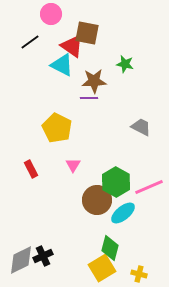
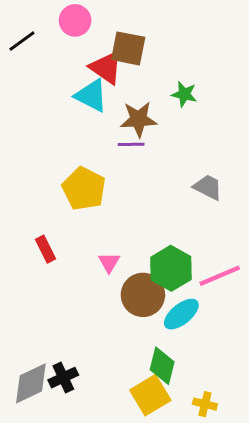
black line: (30, 42) -> (22, 41), moved
pink triangle: (73, 165) -> (109, 262), moved

